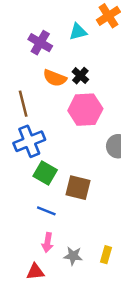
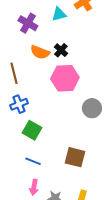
blue cross: (29, 141) -> (19, 104), size x0.7
brown square: (78, 188) -> (75, 157), moved

